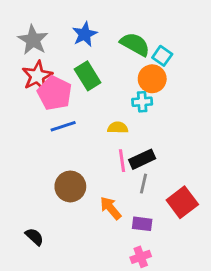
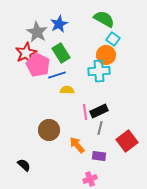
gray star: (33, 40) -> (37, 32), moved
green semicircle: (135, 44) -> (104, 19), moved
cyan cross: (142, 102) -> (99, 71), size x1.5
blue line: (63, 126) -> (57, 75), moved
yellow semicircle: (118, 128) -> (67, 90), moved
pink cross: (141, 257) -> (90, 179), moved

